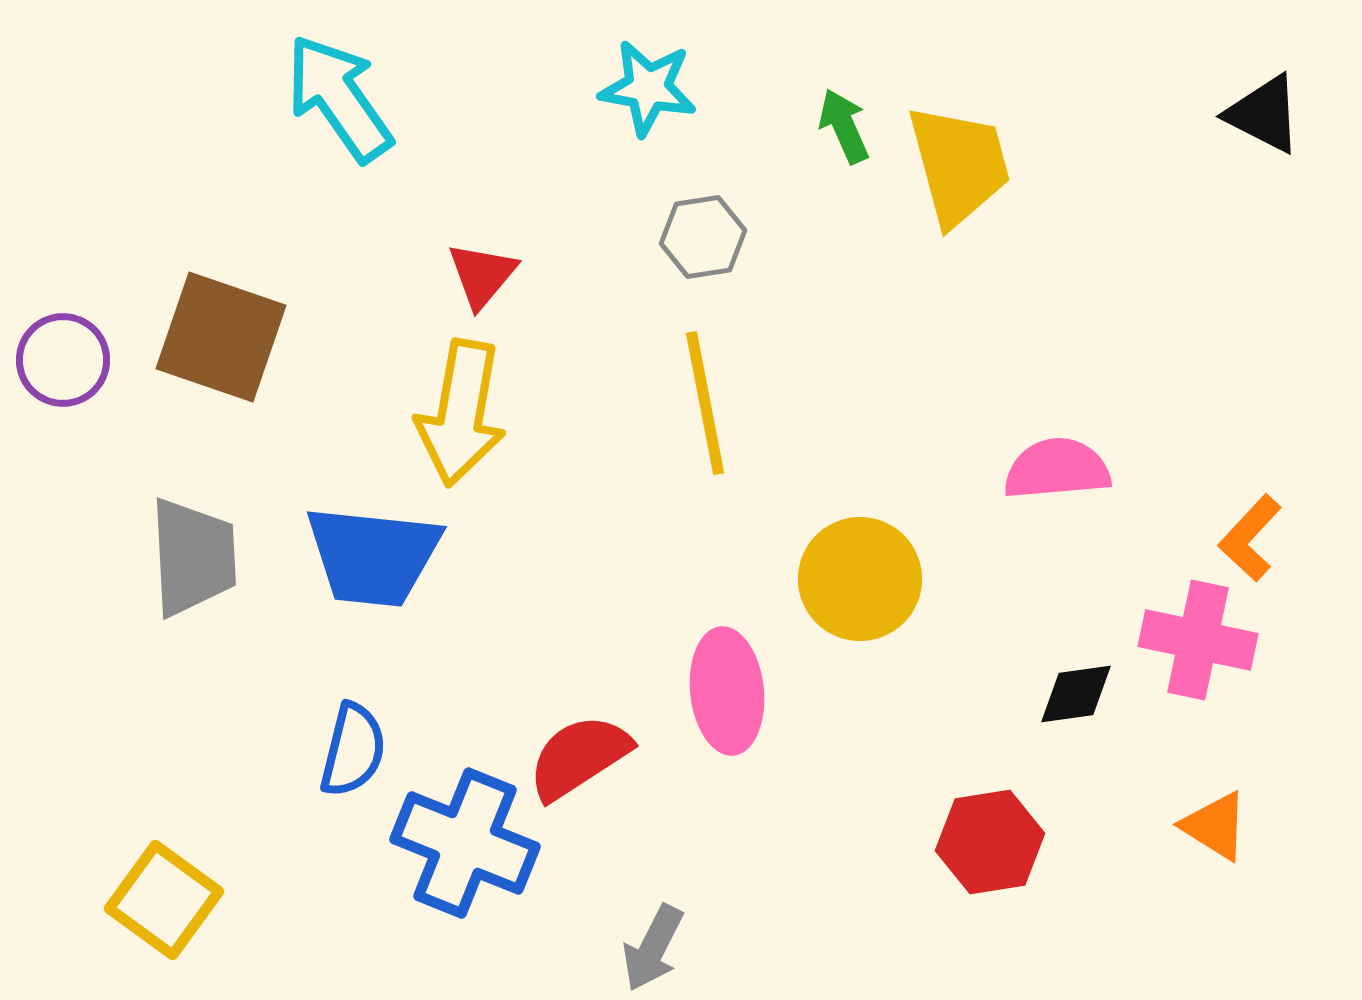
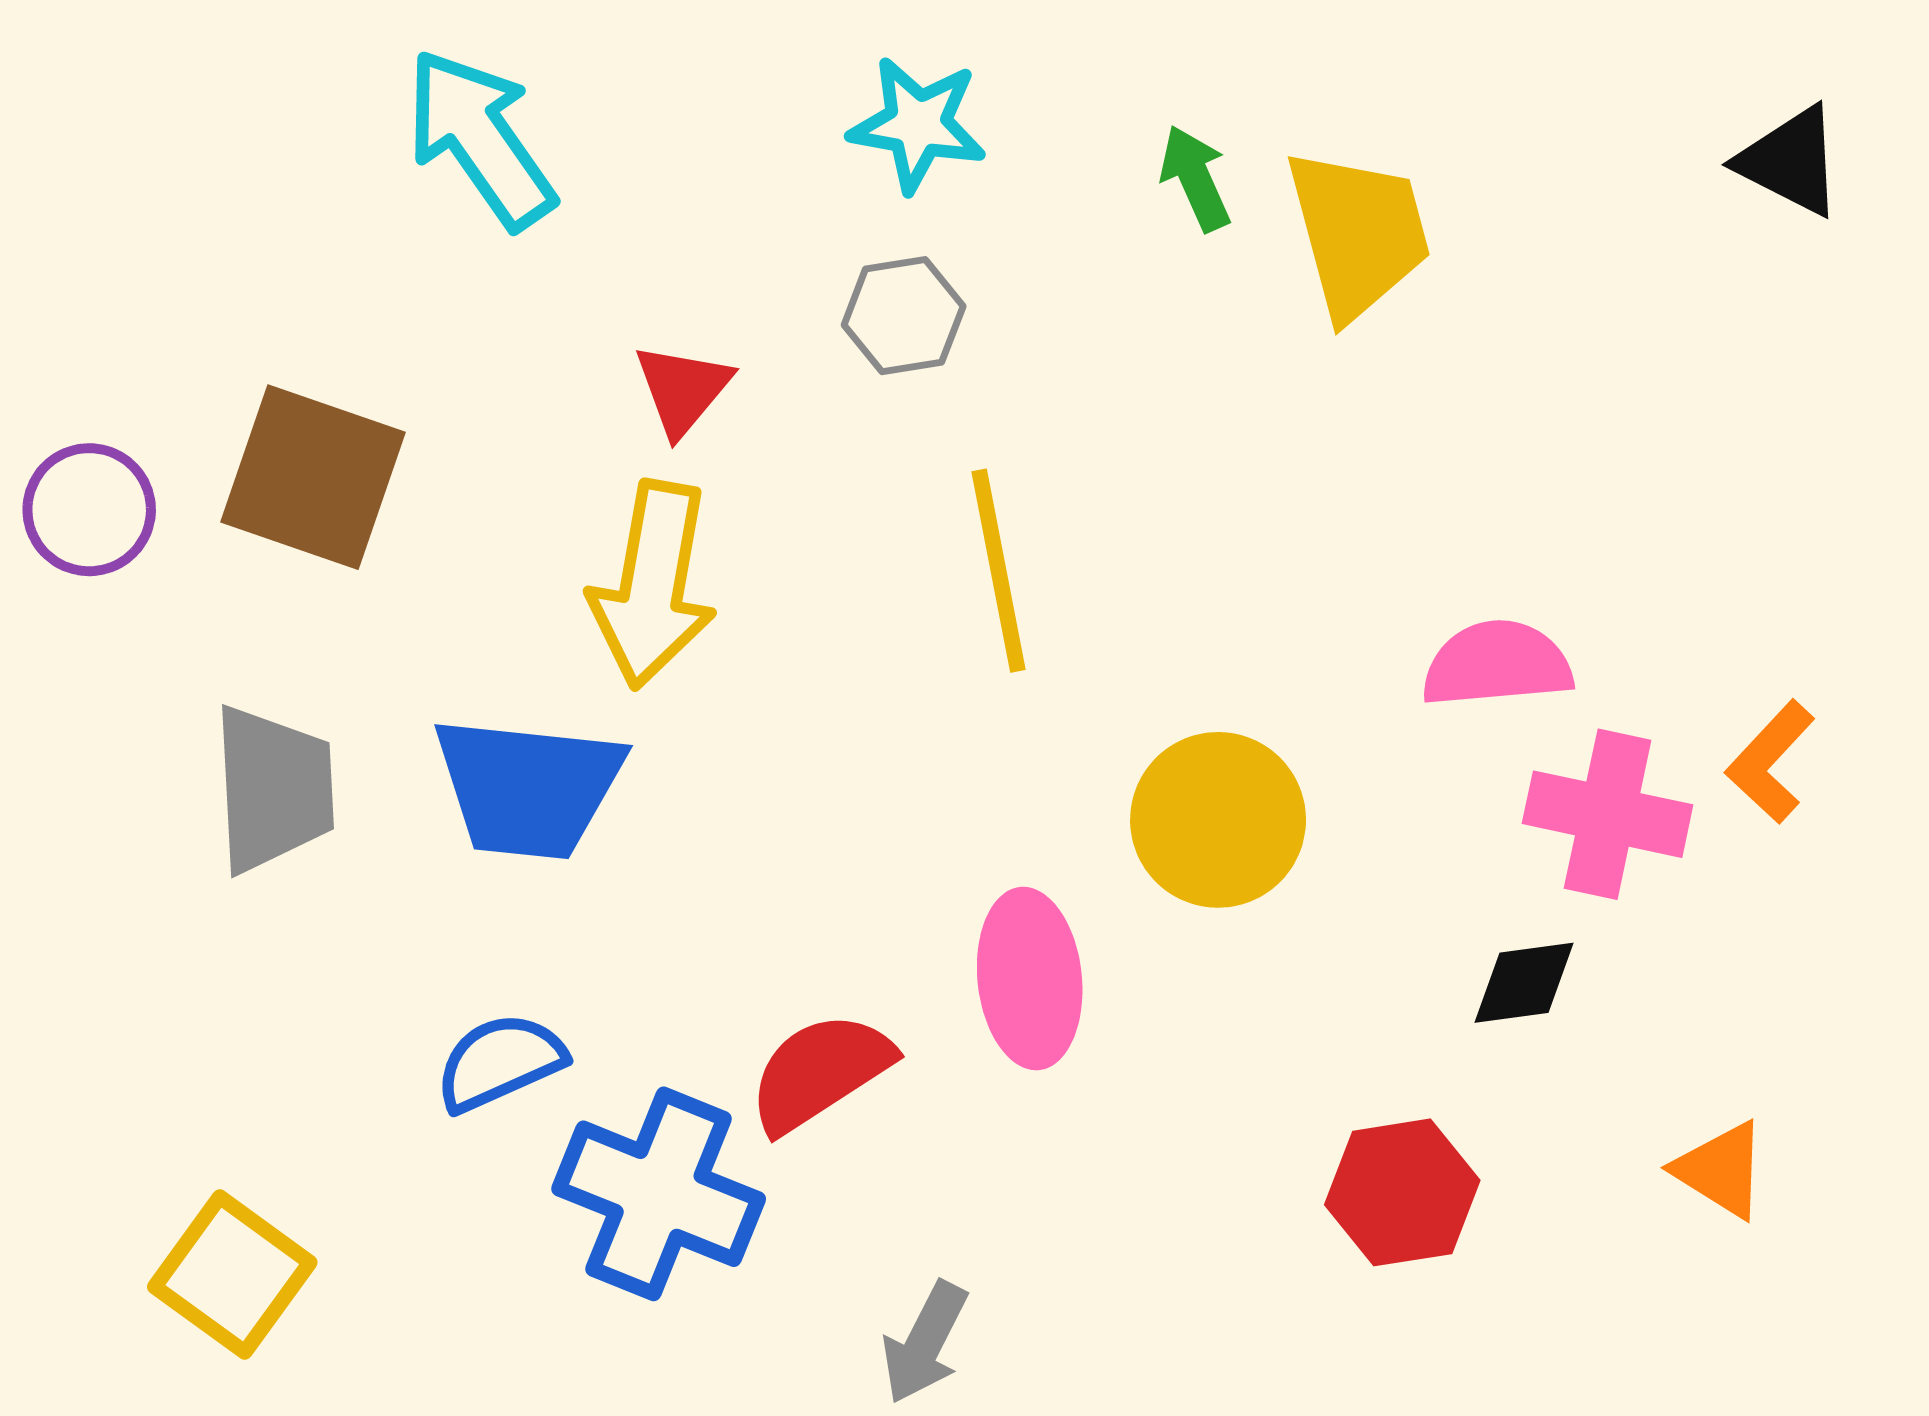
gray hexagon: (703, 237) -> (904, 316), moved
pink cross: (1198, 640) -> (1608, 814), moved
blue semicircle: (353, 750) -> (500, 1062), turned -128

